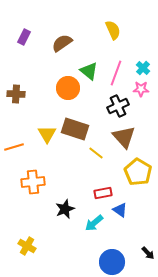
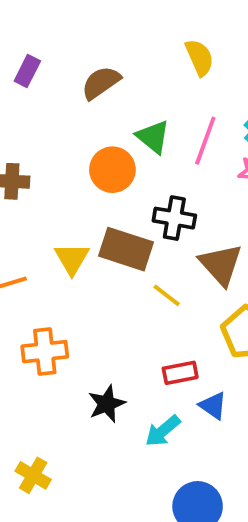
black cross: (118, 106) -> (174, 218), moved, turned 35

